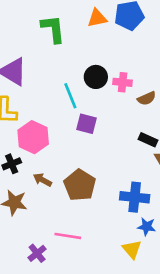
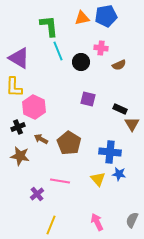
pink cross: (123, 82) -> (101, 48), moved
cyan line: (70, 96) -> (58, 51), moved
brown semicircle: (147, 98) -> (119, 65), moved
purple square: (86, 124) -> (88, 99), moved
yellow triangle: (132, 249) -> (98, 179), moved

